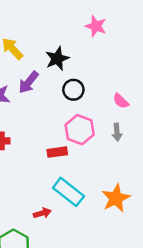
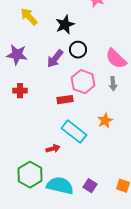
purple arrow: (29, 82) -> (55, 59), moved
pink semicircle: (121, 101) -> (116, 59), size x1.6
orange star: (116, 198) -> (105, 121), moved, size x0.7

